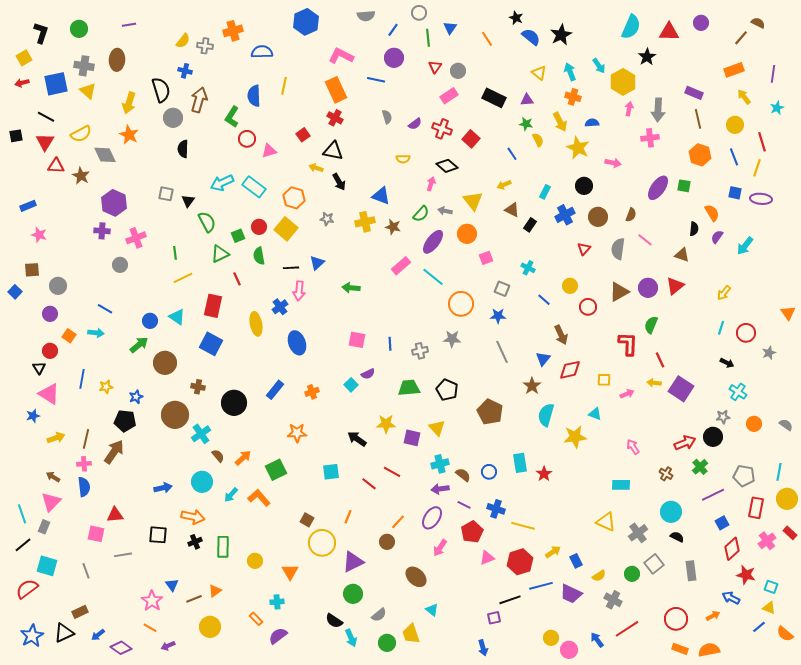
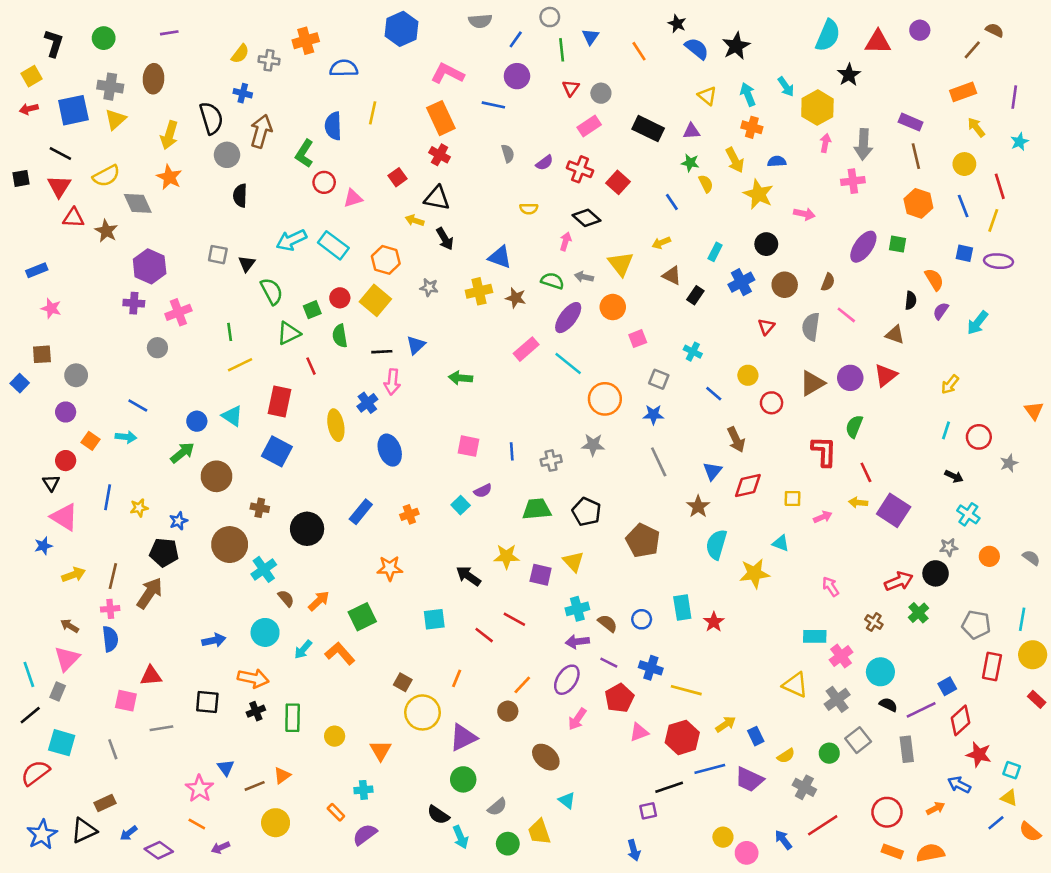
yellow triangle: (88, 91) -> (115, 119), turned 36
green semicircle: (421, 214) -> (552, 281), turned -114
purple line: (713, 495) -> (921, 710), moved
pink cross: (767, 541) -> (841, 656), moved

